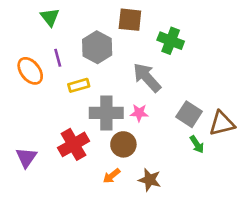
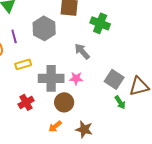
gray arrow: (147, 77) -> (82, 51), size x0.7
yellow rectangle: (79, 85) -> (23, 64), moved
red cross: (74, 144) -> (26, 102), size x0.7

